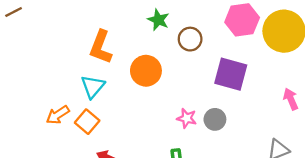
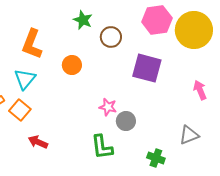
orange circle: (146, 71) -> (72, 65), size x0.7
gray circle: (215, 119) -> (126, 121), moved

